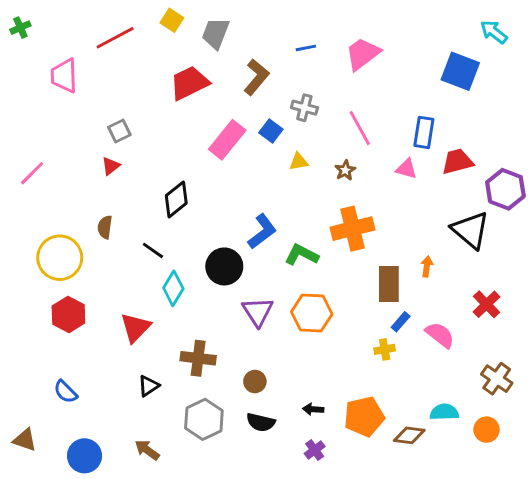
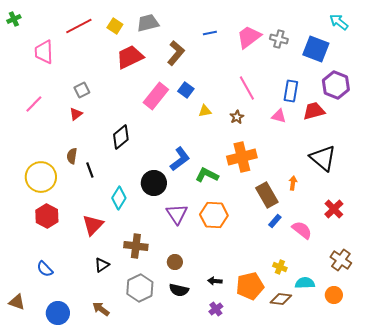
yellow square: (172, 20) -> (115, 26), moved
gray trapezoid: (216, 33) -> (148, 23), turned 55
gray cross: (304, 108) -> (279, 39), moved
pink line: (32, 173) -> (34, 104), moved
purple hexagon: (505, 189) -> (336, 85), moved
black line: (153, 250) -> (90, 170), moved, turned 35
brown rectangle: (389, 284) -> (267, 195), turned -30
yellow cross: (385, 349) -> (280, 267), moved, turned 32

